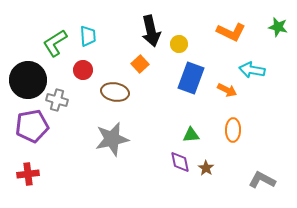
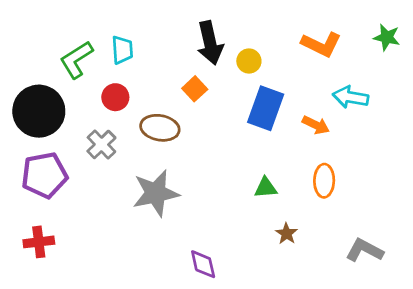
gray cross: (57, 100) -> (101, 144), moved, turned 30
purple diamond: (180, 162) -> (203, 264), moved

